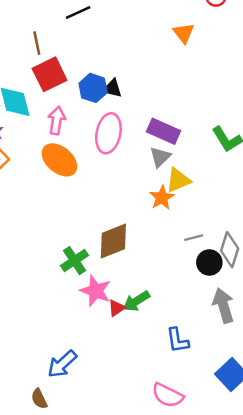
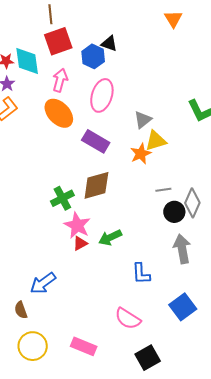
black triangle: (112, 88) -> (109, 43), moved
purple rectangle: (164, 131) -> (96, 141), moved
red triangle: (117, 308) -> (80, 243), moved

